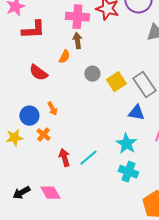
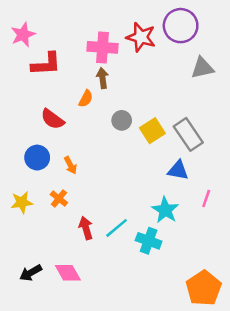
blue circle: (29, 116) -> (37, 158), moved
cyan cross: (128, 172) -> (149, 241), moved

